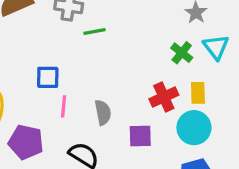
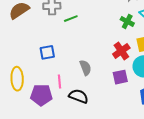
pink line: (64, 106) -> (59, 82), moved
purple square: (140, 136) -> (120, 77), moved

